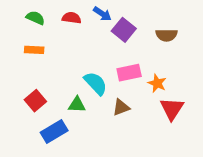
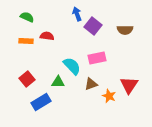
blue arrow: (102, 14) -> (77, 14), turned -144
red semicircle: (72, 18) -> (47, 36), moved
orange star: (157, 83) -> (109, 96), moved

